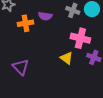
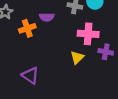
yellow triangle: (67, 58) -> (77, 57), turned 48

